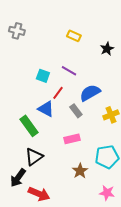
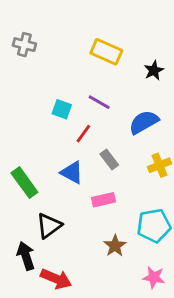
yellow rectangle: (74, 36) -> (106, 52), size x1.5
blue semicircle: (90, 93) -> (144, 122), moved
blue triangle: (46, 109) -> (72, 172), moved
green rectangle: (29, 126) -> (24, 183), moved
black arrow: (18, 178) -> (26, 256), turned 126

